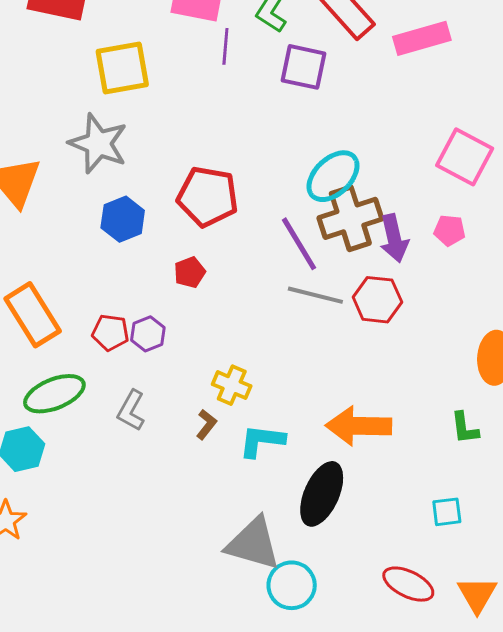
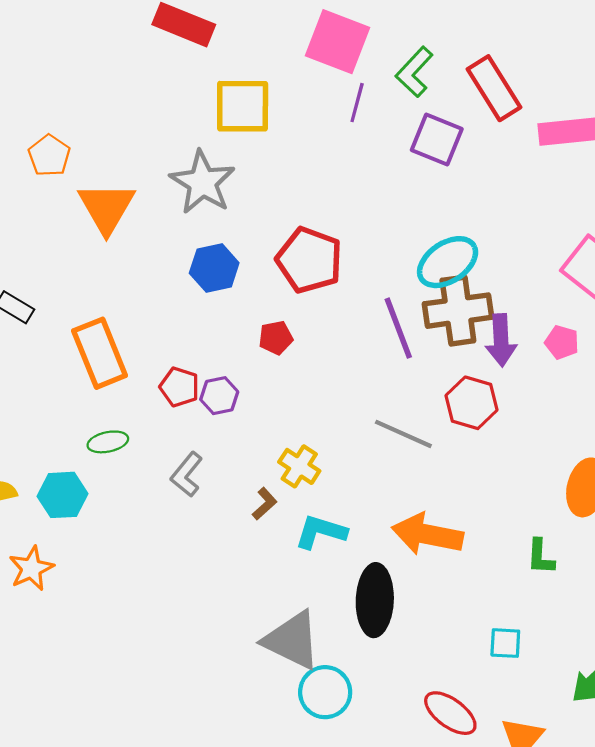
gray line: (315, 295) -> (403, 434), moved
green ellipse: (54, 394) -> (108, 442), size x0.6
black ellipse: (322, 494) -> (375, 600), turned -32

